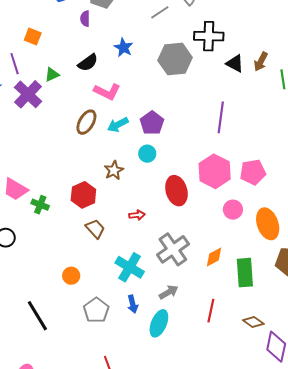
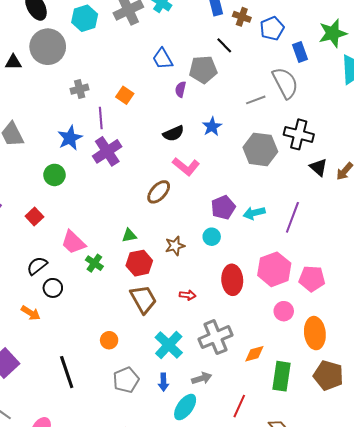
green triangle: (52, 75) -> (129, 235), moved
cyan arrow: (118, 125) -> (254, 213), moved
brown trapezoid: (95, 229) -> (143, 299), size x1.4

